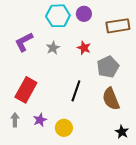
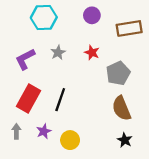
cyan hexagon: (58, 16) -> (44, 18), moved
purple L-shape: (24, 42) -> (25, 59), moved
black line: (76, 91) -> (60, 100), moved
black star: (122, 132) -> (125, 140), moved

